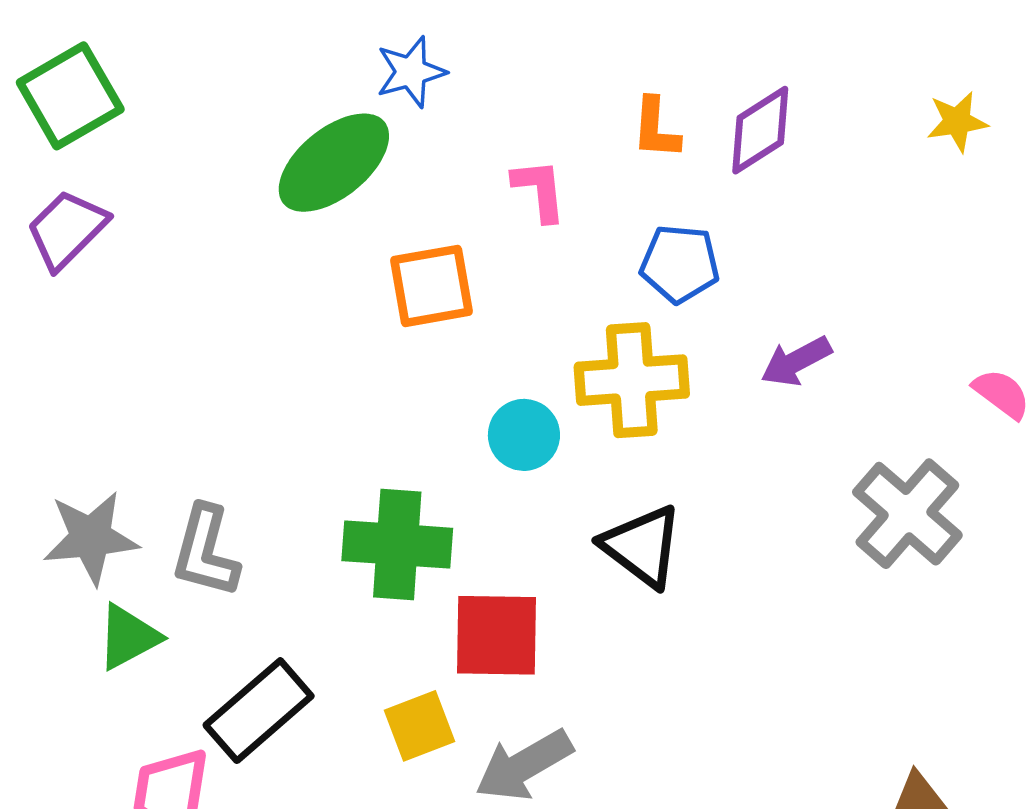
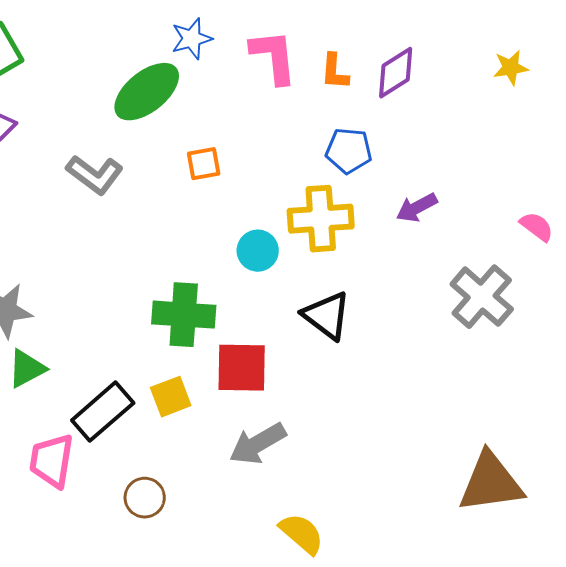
pink L-shape: (539, 190) -> (274, 57), moved, size x1.5
orange square: (431, 286) -> (204, 164), size x0.7
gray L-shape: (205, 551) -> (95, 175), moved, turned -68
yellow square: (419, 726) -> (171, 397), moved

